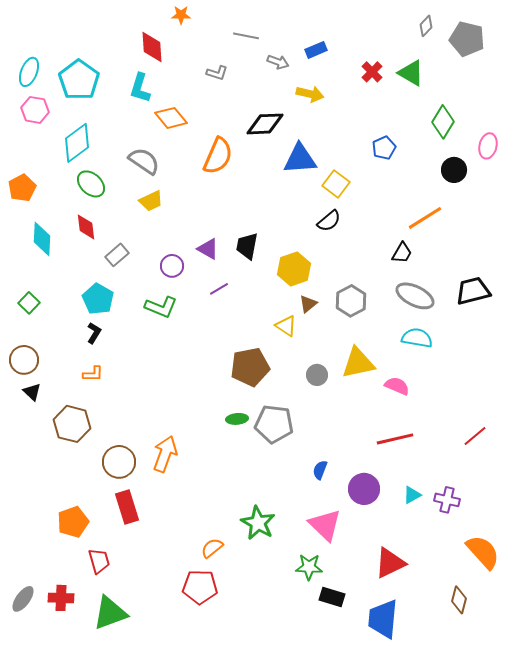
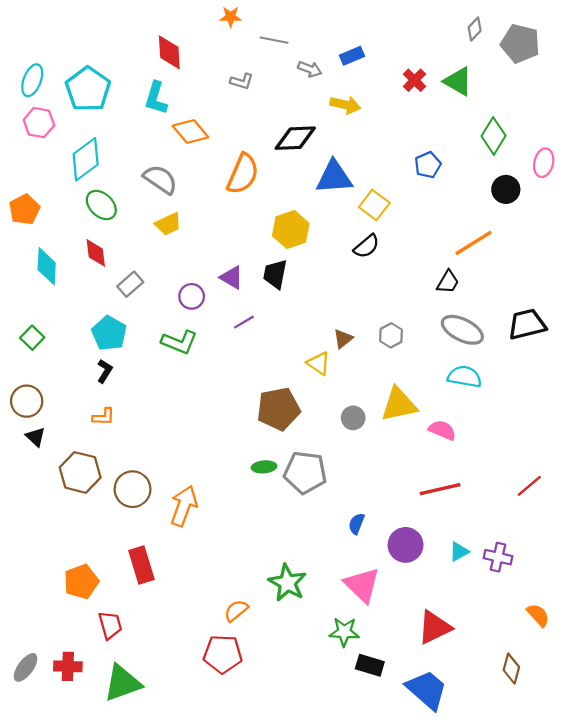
orange star: (181, 15) -> (231, 17), moved
yellow hexagon: (294, 269) -> (291, 230), moved
gray hexagon: (351, 301) -> (391, 335), size x0.7
brown circle: (119, 462) -> (133, 489), moved
orange semicircle: (483, 552) -> (538, 615), size x0.6
blue trapezoid: (383, 619) -> (427, 690), turned 126

